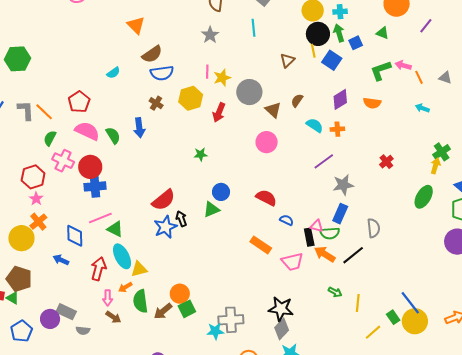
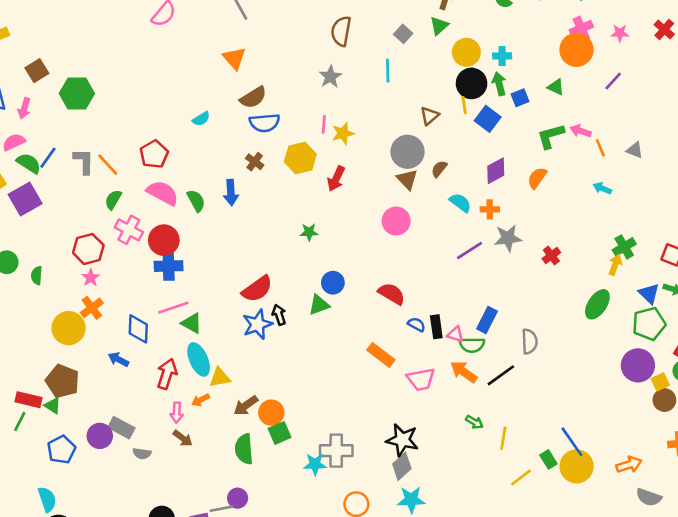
gray circle: (249, 92) -> (408, 152), moved
orange semicircle: (372, 103) -> (537, 178), turned 114
gray star: (343, 185) -> (508, 238), moved
black rectangle: (309, 237) -> (436, 327), moved
green semicircle: (140, 301) -> (244, 449), moved
brown arrow: (163, 311) -> (246, 406), moved

